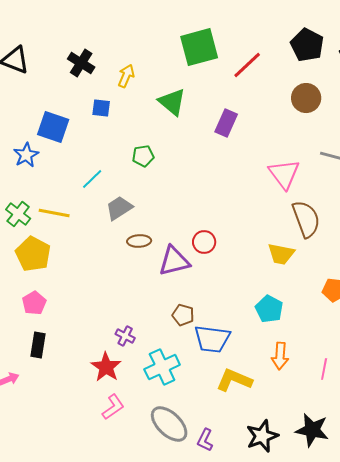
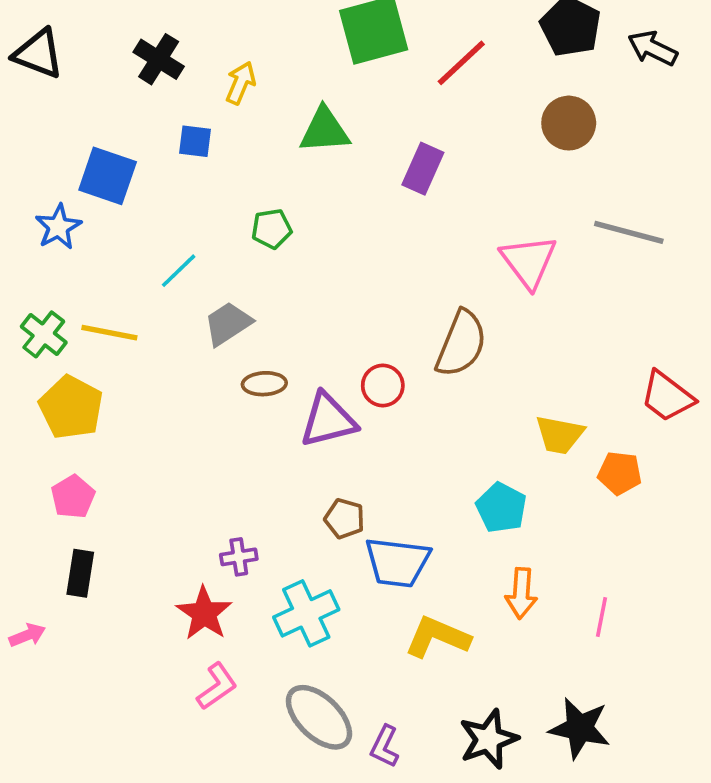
green triangle: (172, 102) -> (324, 130), turned -44
brown semicircle: (306, 219) -> (461, 344), moved, turned 42
yellow trapezoid: (281, 254) -> (560, 435), moved
purple cross: (125, 336) -> (239, 557), turned -36

